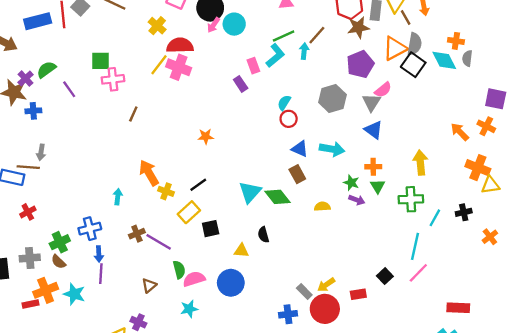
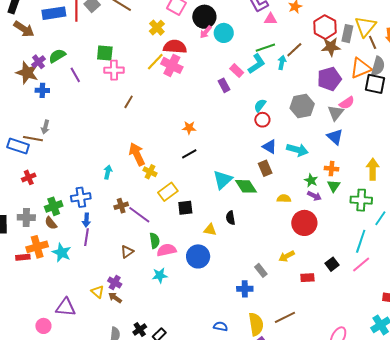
black square: (413, 65) -> (375, 84), turned -30
pink rectangle: (253, 66) -> (237, 71), turned -32
black line: (198, 185) -> (189, 154), moved
yellow arrow: (326, 285) -> (287, 256), moved
red circle: (325, 309) -> (304, 223), moved

